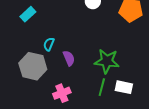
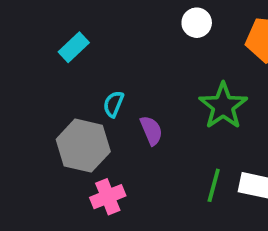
green star: (107, 61) -> (223, 106), moved, turned 30
pink cross: (62, 93) -> (108, 197), moved

